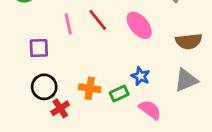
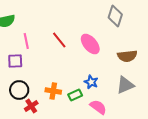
pink line: (68, 24) -> (26, 41), moved

